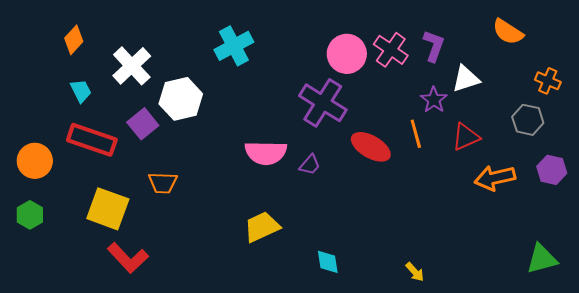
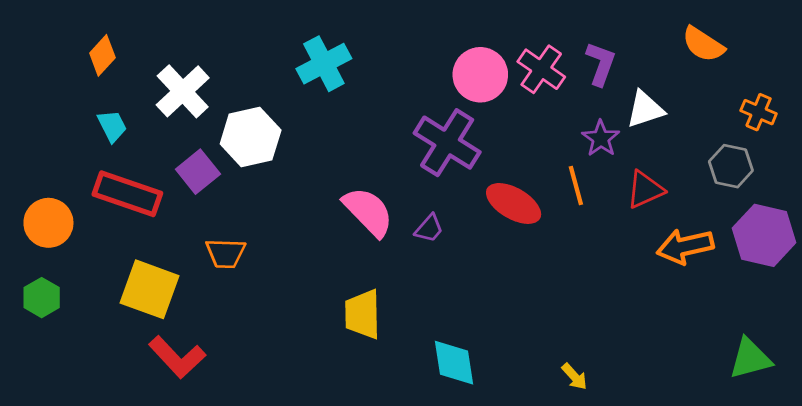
pink semicircle: (266, 153) -> (368, 212), turned -135
purple hexagon: (552, 170) -> (764, 235), size x1.5
yellow trapezoid: (262, 227) -> (363, 314), turned -66
cyan diamond: (328, 262) -> (454, 363), size x1.4

